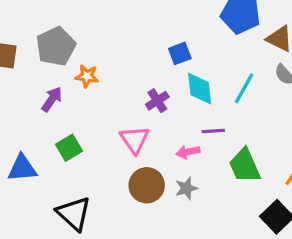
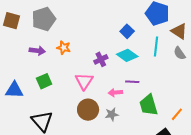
blue square: (180, 53) -> (127, 31), moved, turned -32
orange star: (87, 76) -> (64, 48), moved
cyan line: (244, 88) -> (156, 47), moved, turned -30
cyan diamond: (200, 89) -> (127, 55), turned -55
purple arrow: (52, 99) -> (37, 51), turned 56

